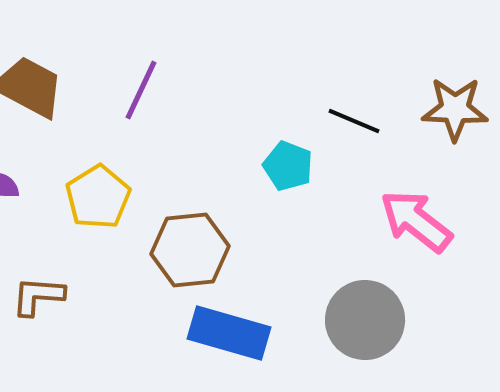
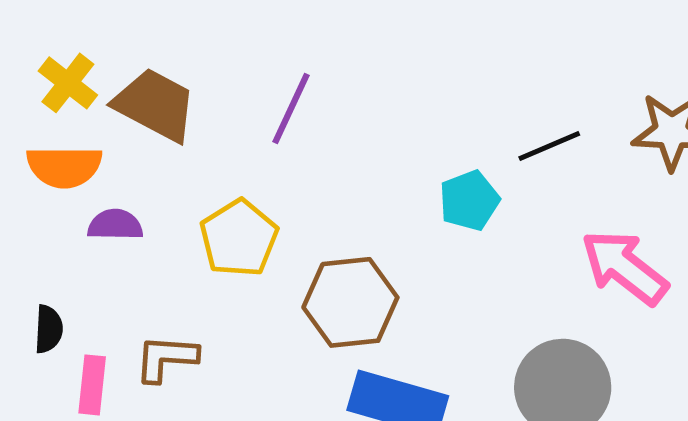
black line: (354, 121) -> (549, 146), turned -46
cyan pentagon: (288, 166) -> (469, 201), turned 30

